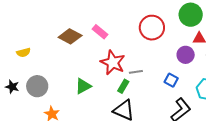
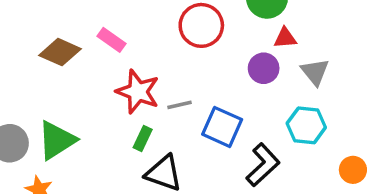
blue square: (171, 80) -> (222, 127), moved, size x1.6
green triangle: (83, 86) -> (57, 140), moved, size x1.4
green rectangle: (123, 86) -> (143, 139), moved

